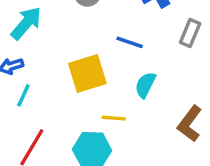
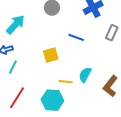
yellow square: (87, 73) -> (51, 55), size x0.7
cyan semicircle: (145, 85) -> (85, 75), moved

